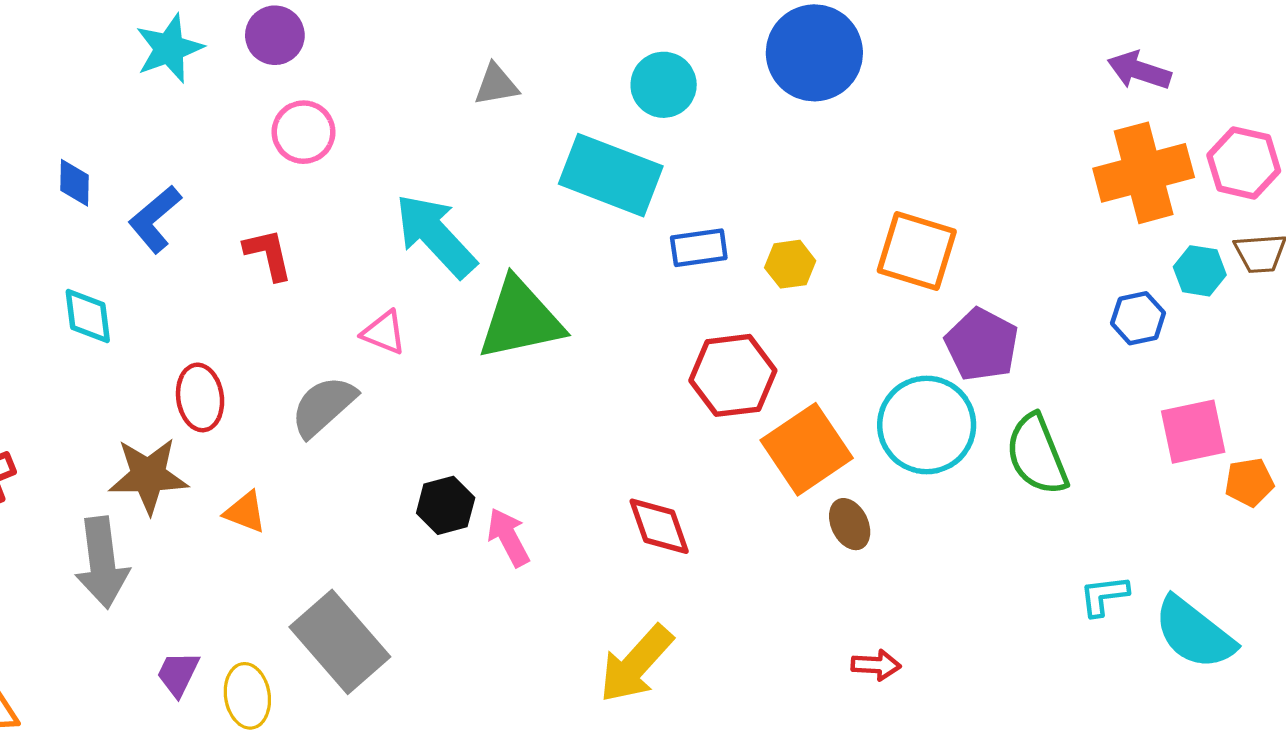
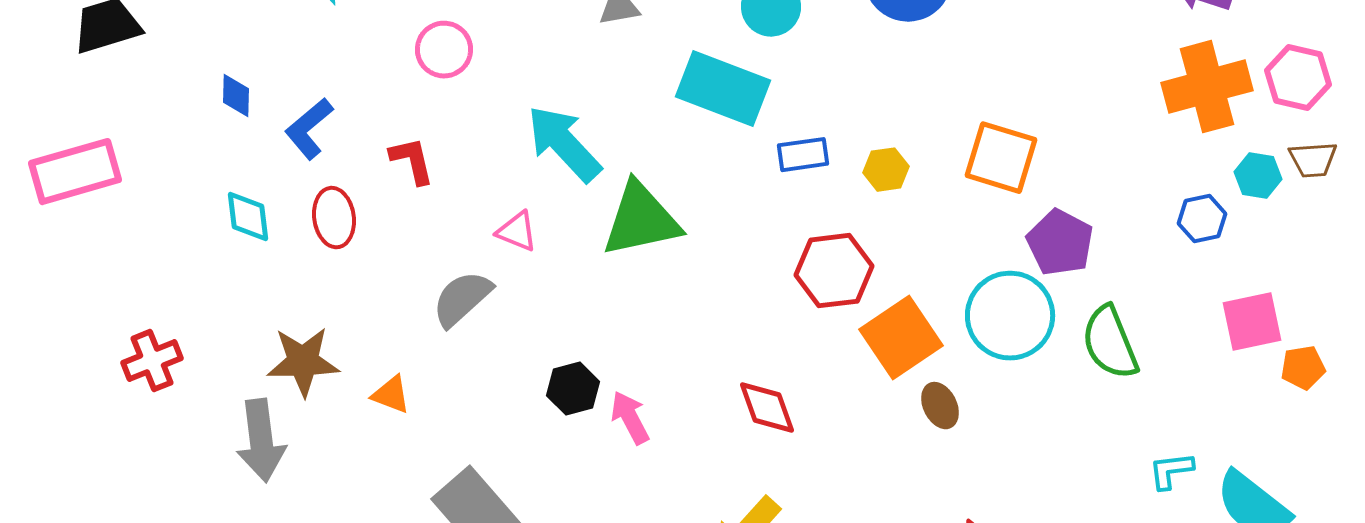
red ellipse: (200, 397) -> (334, 218), moved

